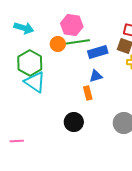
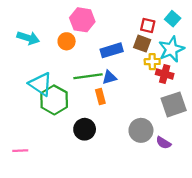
cyan arrow: (24, 28) -> (28, 38), moved
green line: (77, 42) -> (88, 76), moved
green hexagon: (30, 63) -> (54, 100), moved

